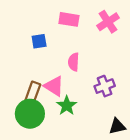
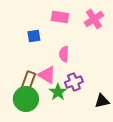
purple cross: (105, 86) -> (74, 82), moved
black triangle: (117, 126) -> (102, 101), moved

